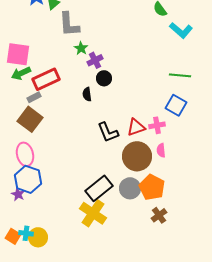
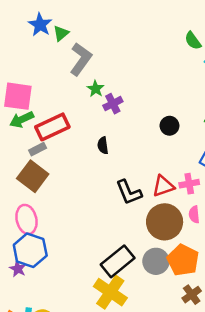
gray L-shape: (69, 24) -> (81, 59), turned -140
black circle: (104, 78) -> (169, 126), moved

